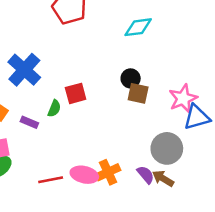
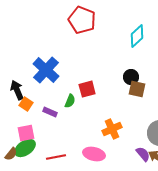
cyan diamond: (138, 27) -> (137, 36), turned -35
orange cross: (108, 172) -> (112, 129), moved
red line: (51, 180) -> (56, 157), moved

